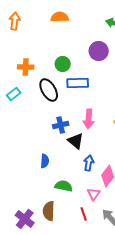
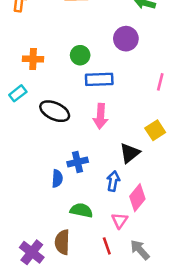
black ellipse: (49, 90) -> (55, 111), moved, turned -35
pink arrow: (89, 119) -> (100, 116), moved
blue cross: (61, 125) -> (78, 162), moved
black triangle: (76, 141) -> (130, 153), moved, turned 42

